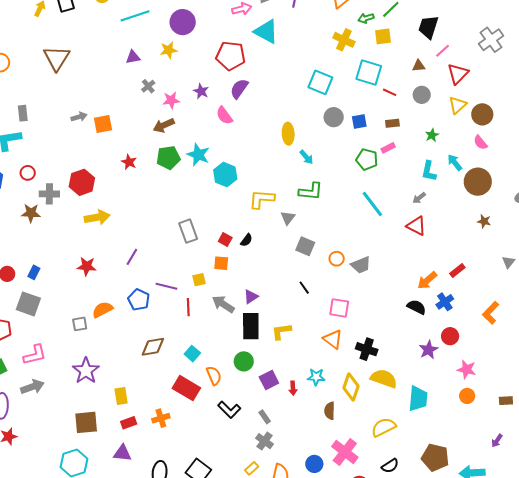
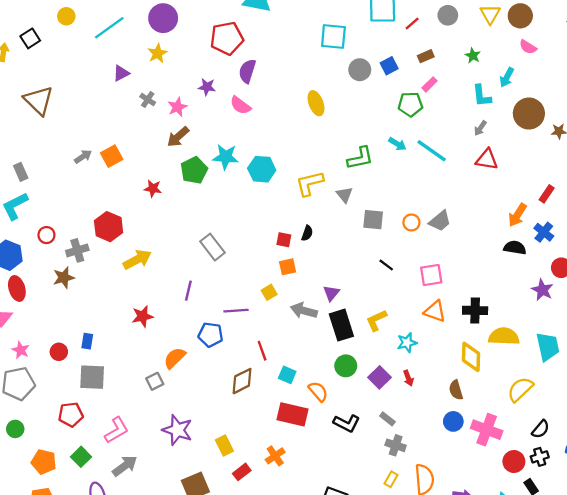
red line: (390, 92) -> (412, 24), turned -48
cyan arrow: (306, 157) -> (397, 144), moved
cyan arrow: (455, 162) -> (507, 77), turned -96
brown circle: (478, 182) -> (529, 114), moved
gray rectangle: (188, 231) -> (212, 247), moved
red line: (188, 307) -> (262, 351), moved
cyan star: (316, 377) -> (407, 343), moved
blue circle: (314, 464) -> (453, 421), moved

